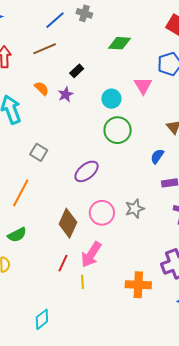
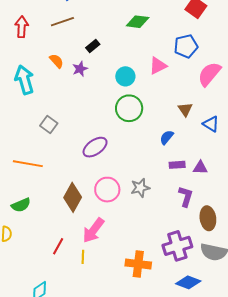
pink triangle: (143, 86) -> (158, 66), turned 30
orange line: (21, 193) -> (28, 164), turned 68
red line: (63, 263) -> (58, 246), moved

